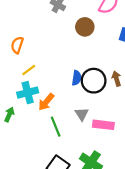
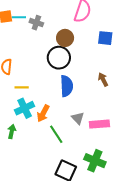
yellow line: (29, 70) -> (22, 87), turned 48
blue semicircle: (77, 78) -> (67, 86), size x1.5
black circle: (94, 81) -> (59, 58), moved

